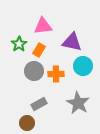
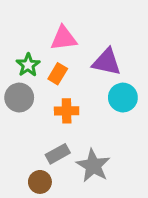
gray circle: (34, 71) -> (19, 98), moved
orange cross: (56, 74) -> (67, 111), moved
gray star: (78, 103) -> (93, 166), moved

